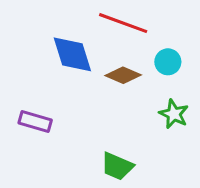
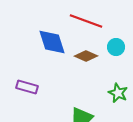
green star: (174, 114) -> (118, 93), moved

